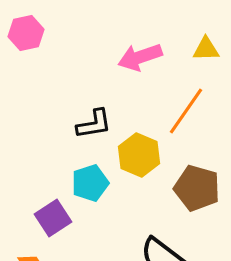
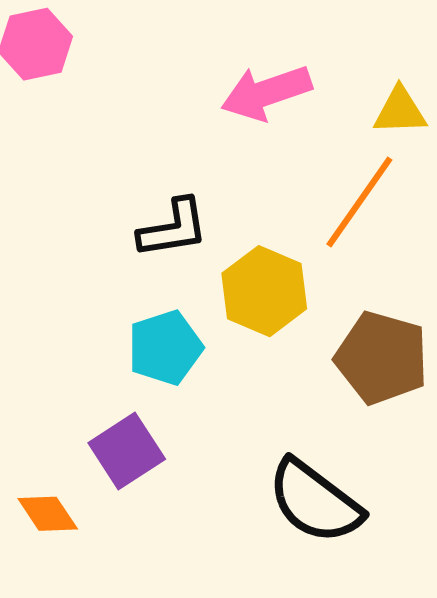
yellow triangle: (206, 49) -> (400, 111), moved
purple square: (53, 218) -> (127, 451), moved

